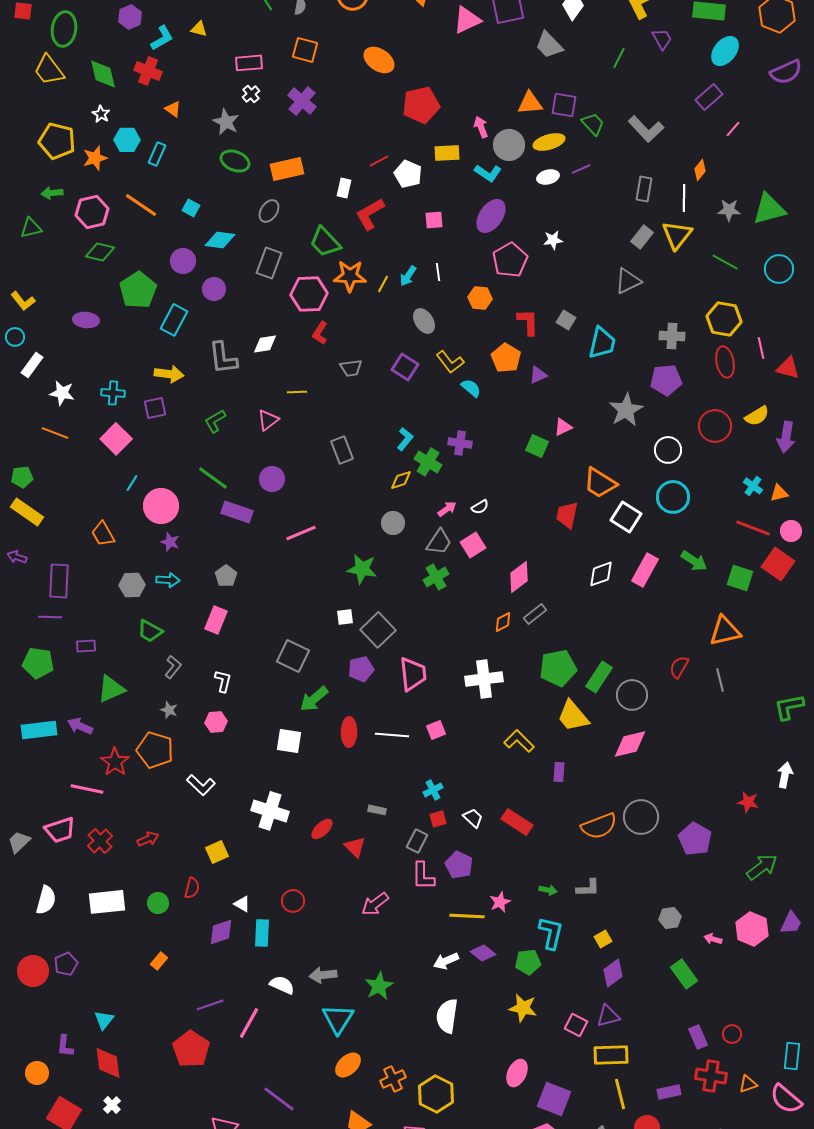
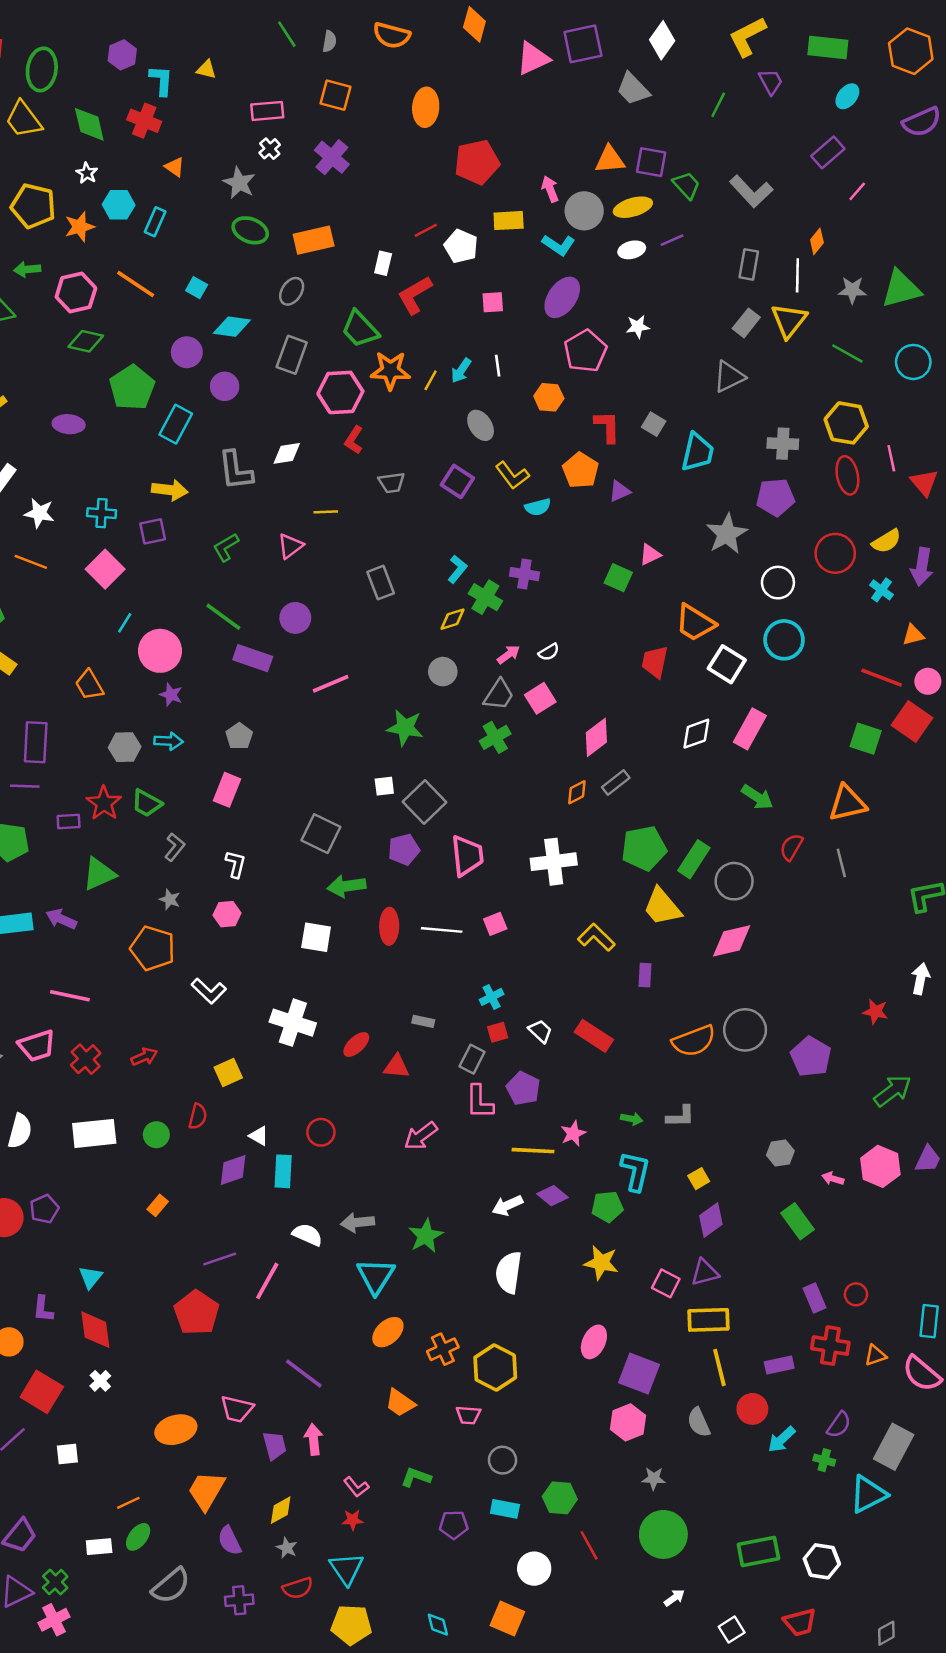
cyan L-shape: (162, 38) -> (161, 80), turned -56
cyan ellipse: (725, 51) -> (847, 96), size x0.7
orange ellipse: (379, 60) -> (426, 107), turned 60
red triangle: (788, 368) -> (924, 483), turned 35
cyan semicircle: (471, 388) -> (538, 507), turned 125
cyan cross: (753, 486) -> (882, 590), moved
green arrow: (694, 561) -> (757, 797), moved
green arrow: (314, 699) -> (346, 886), turned 32
red star: (115, 762) -> (104, 803), moved
red triangle: (355, 847) -> (396, 1066), turned -40

